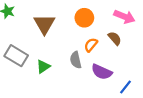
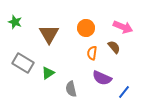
orange semicircle: (91, 45) -> (92, 53), turned -32
gray semicircle: (76, 60) -> (71, 89), moved

